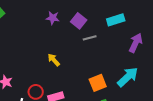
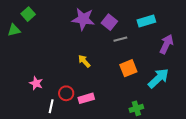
purple star: (53, 18) -> (83, 19), size x1.6
orange square: (98, 83) -> (128, 68), moved

